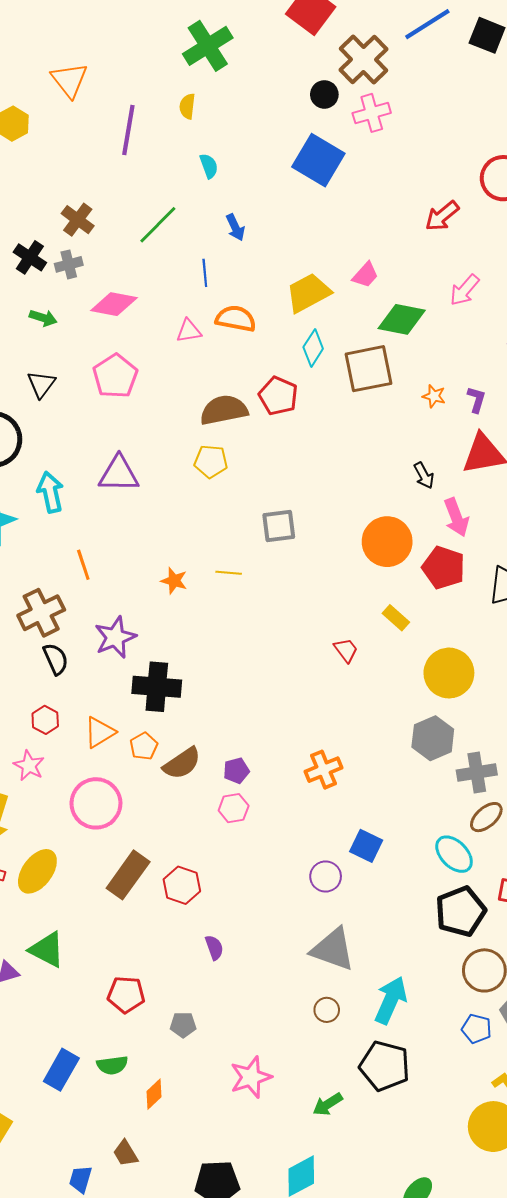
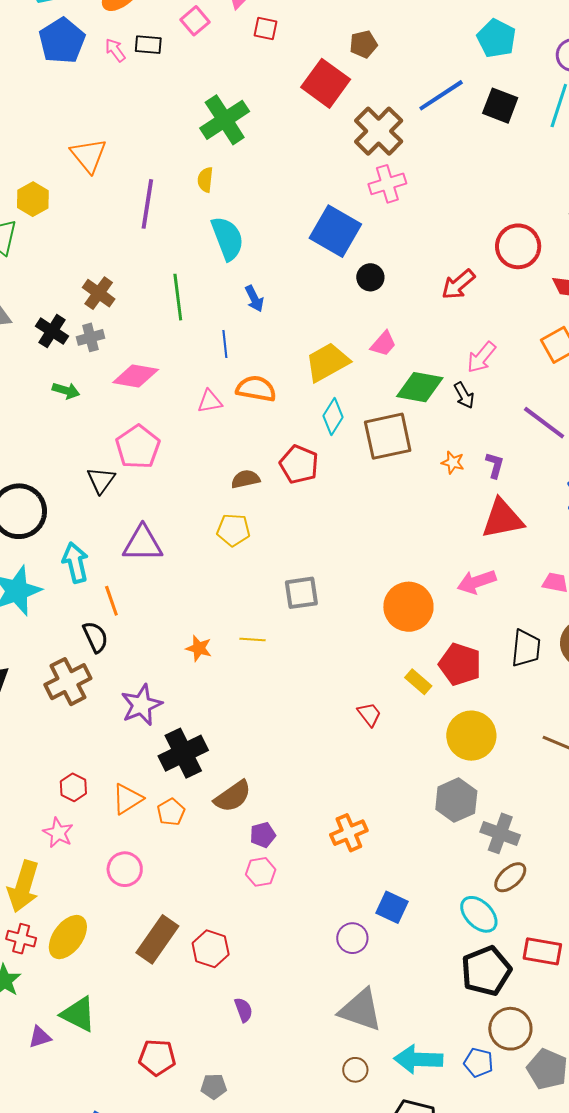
black circle: (324, 94) -> (370, 277), moved
cyan semicircle: (209, 166) -> (227, 238), size x1.8
green line: (158, 225) -> (178, 297), turned -51
black triangle: (41, 384) -> (101, 480), moved
brown semicircle: (224, 410) -> (245, 479), size x0.6
black arrow: (424, 476) -> (464, 395), moved
pink arrow: (456, 517) -> (477, 582), turned 93
orange line: (83, 565) -> (111, 601), moved
red pentagon: (444, 568) -> (460, 664), moved
black semicircle: (56, 659) -> (95, 637), moved
black cross: (157, 687) -> (183, 753), turned -30
brown semicircle: (182, 763) -> (233, 796), moved
gray cross: (477, 773) -> (500, 833), turned 30
pink circle: (96, 803) -> (125, 869), size x0.7
cyan arrow: (391, 1000) -> (418, 1059), turned -111
blue pentagon: (476, 1029) -> (478, 1063), moved

